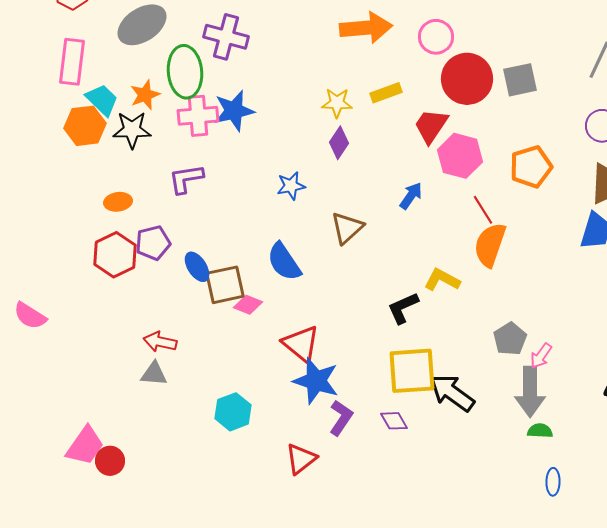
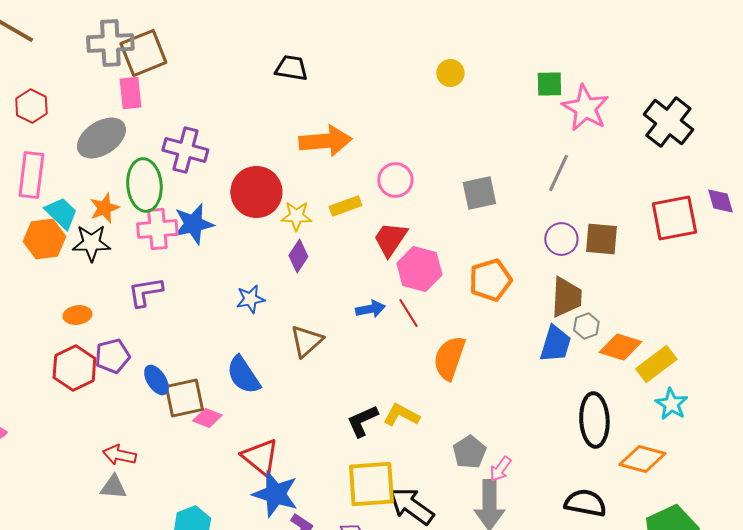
pink circle: (436, 37) -> (395, 180), moved
red circle: (467, 79) -> (256, 192), moved
blue arrow: (411, 196) -> (370, 309), turned 44
red line: (483, 210) -> (408, 313), moved
yellow L-shape: (442, 280) -> (401, 415), moved

